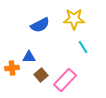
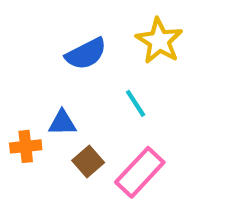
yellow star: (74, 19) -> (159, 41), turned 30
cyan line: (83, 47) -> (136, 103), moved

